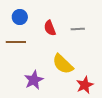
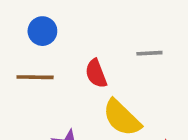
red semicircle: (50, 28) -> (96, 74), moved

